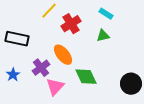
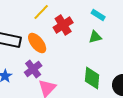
orange ellipse: (63, 55) -> (37, 43), moved
green diamond: (86, 77) -> (92, 78), moved, turned 30

